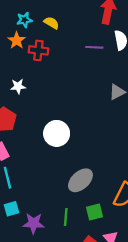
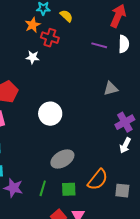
white star: (18, 86) -> (33, 57), moved

